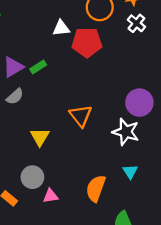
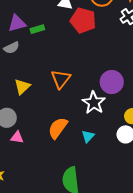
orange semicircle: (96, 188) -> (58, 128), moved

